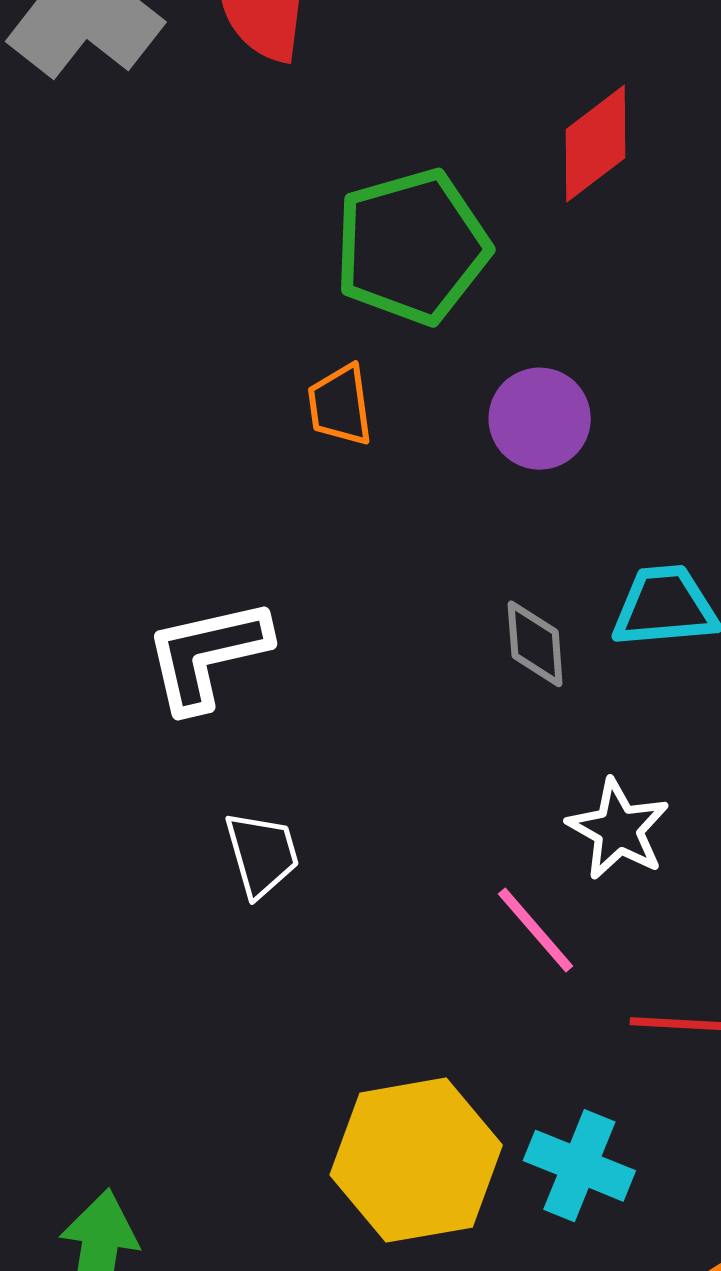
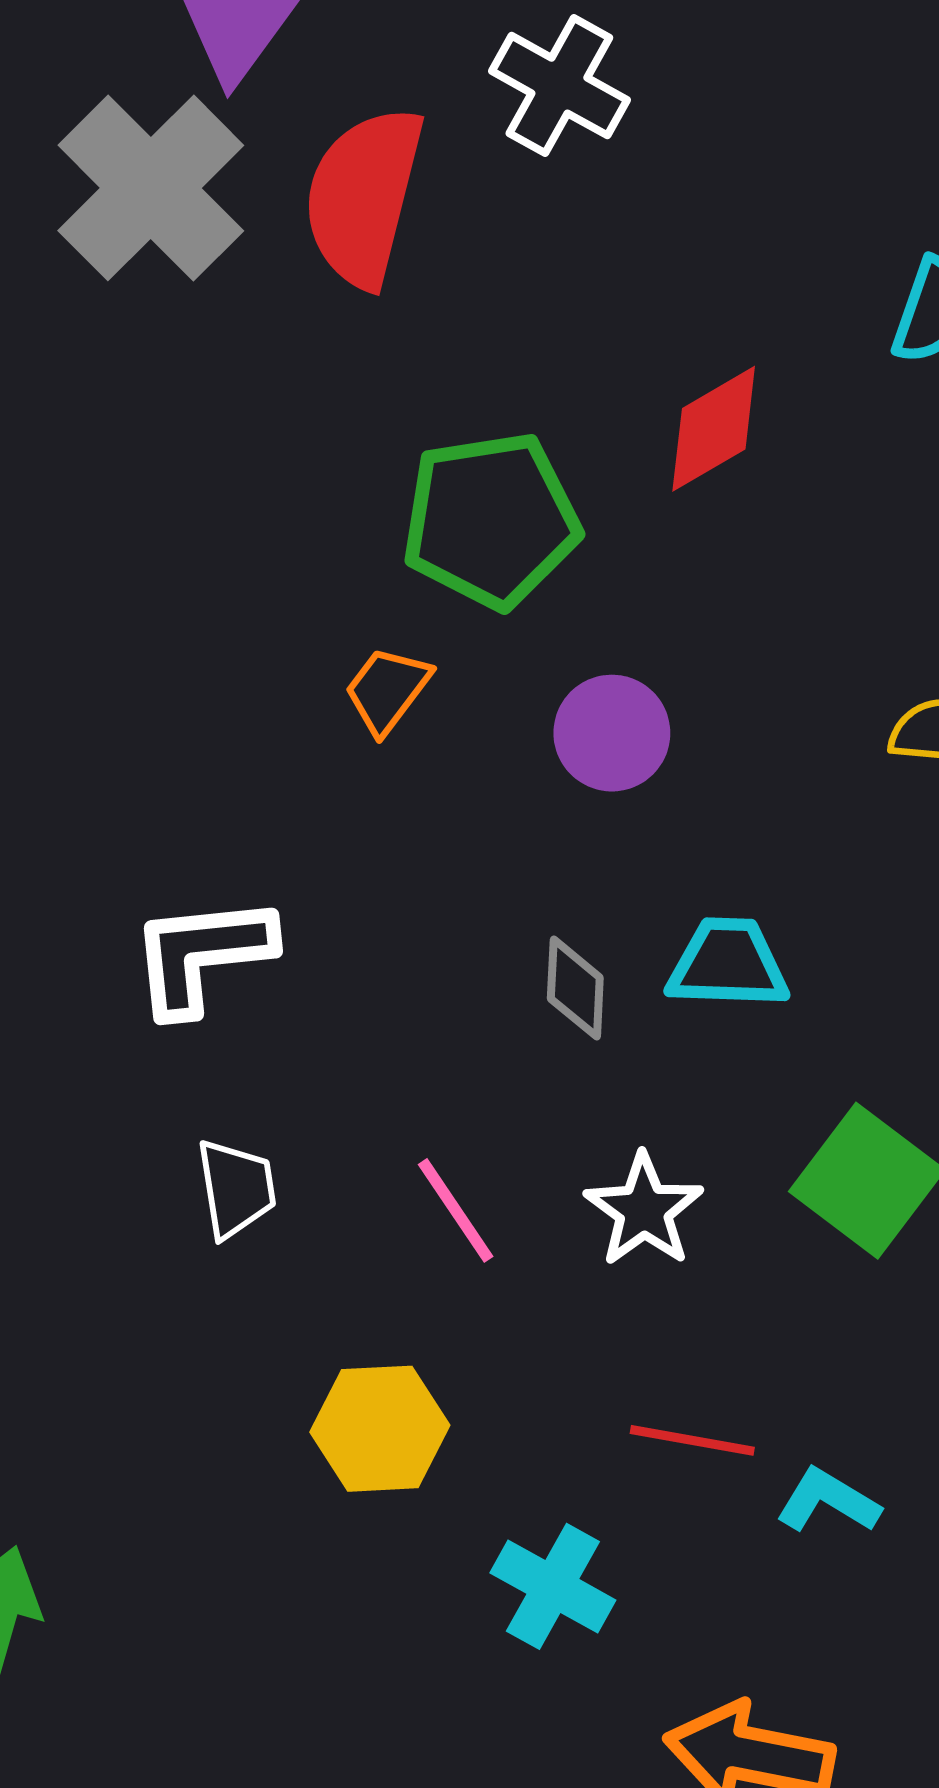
orange trapezoid: (340, 405) -> (387, 690), turned 38
pink line: (536, 930) -> (456, 1210), moved
yellow hexagon: (416, 1160) -> (380, 1429), moved, size x0.7

